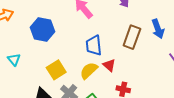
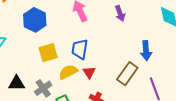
brown rectangle: (132, 37) -> (127, 74), moved
yellow square: (56, 70) -> (48, 53), moved

